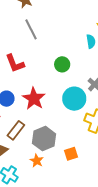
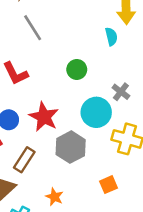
gray hexagon: (44, 139) -> (71, 147), moved
orange square: (71, 154) -> (109, 185), moved

